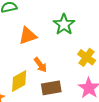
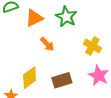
orange triangle: (28, 36) -> (34, 18), moved
orange arrow: (40, 65) -> (47, 44), moved

